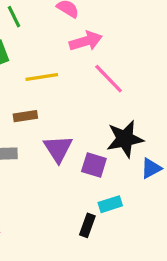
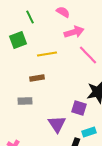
purple triangle: (58, 149) -> (57, 124), moved

